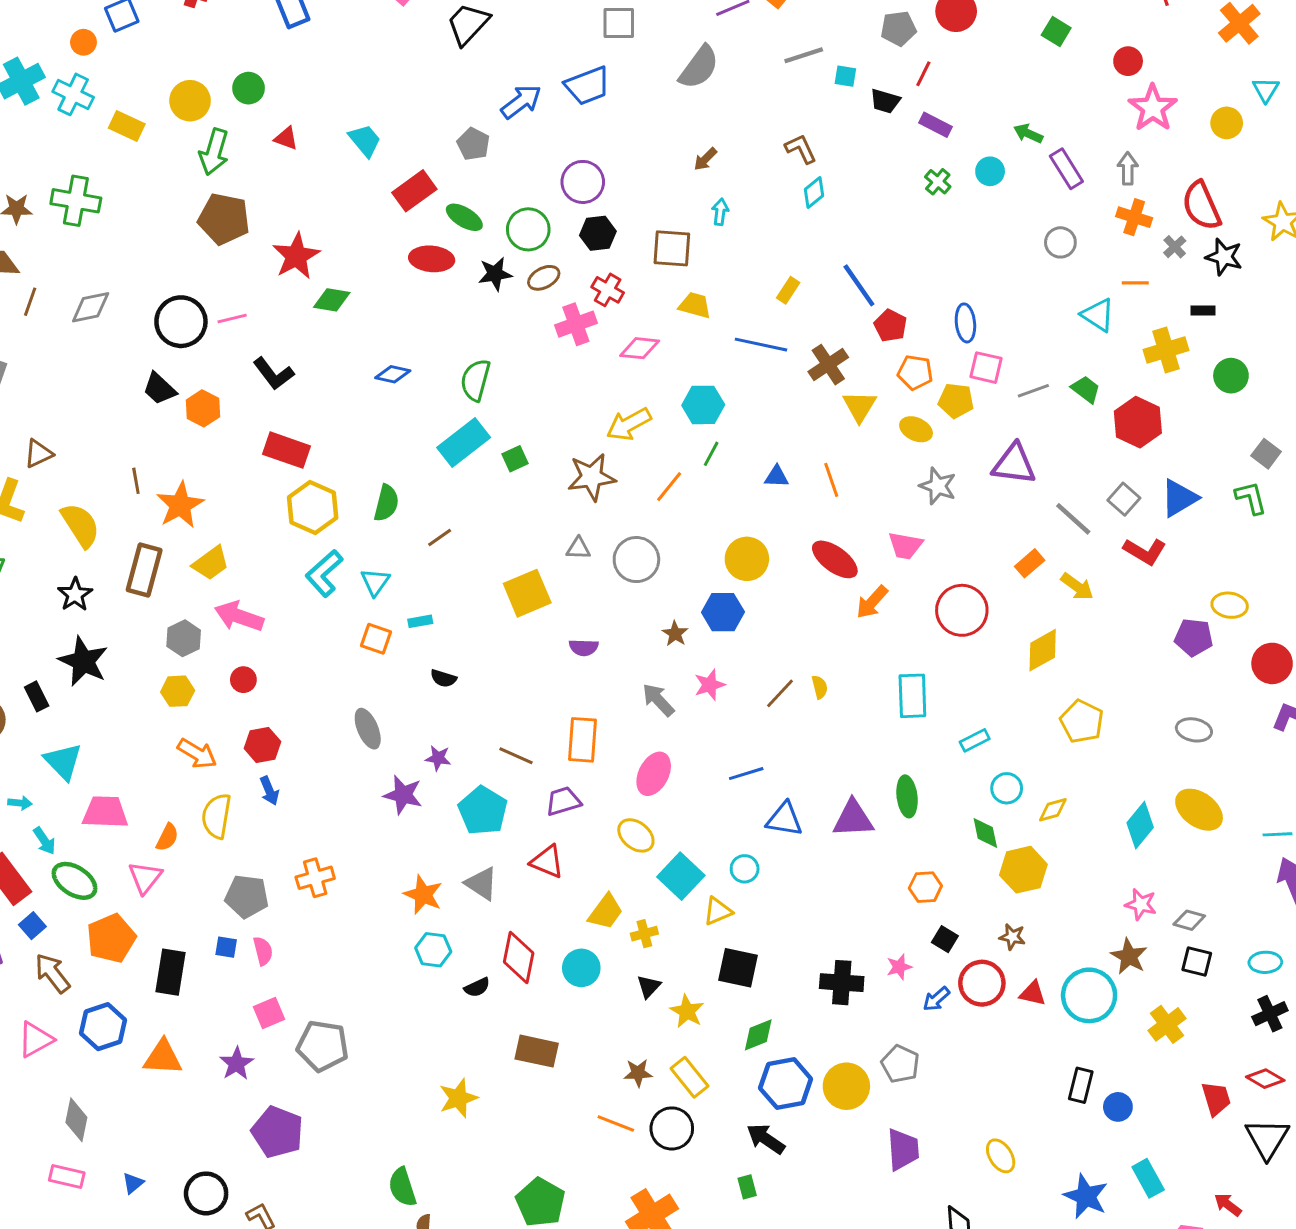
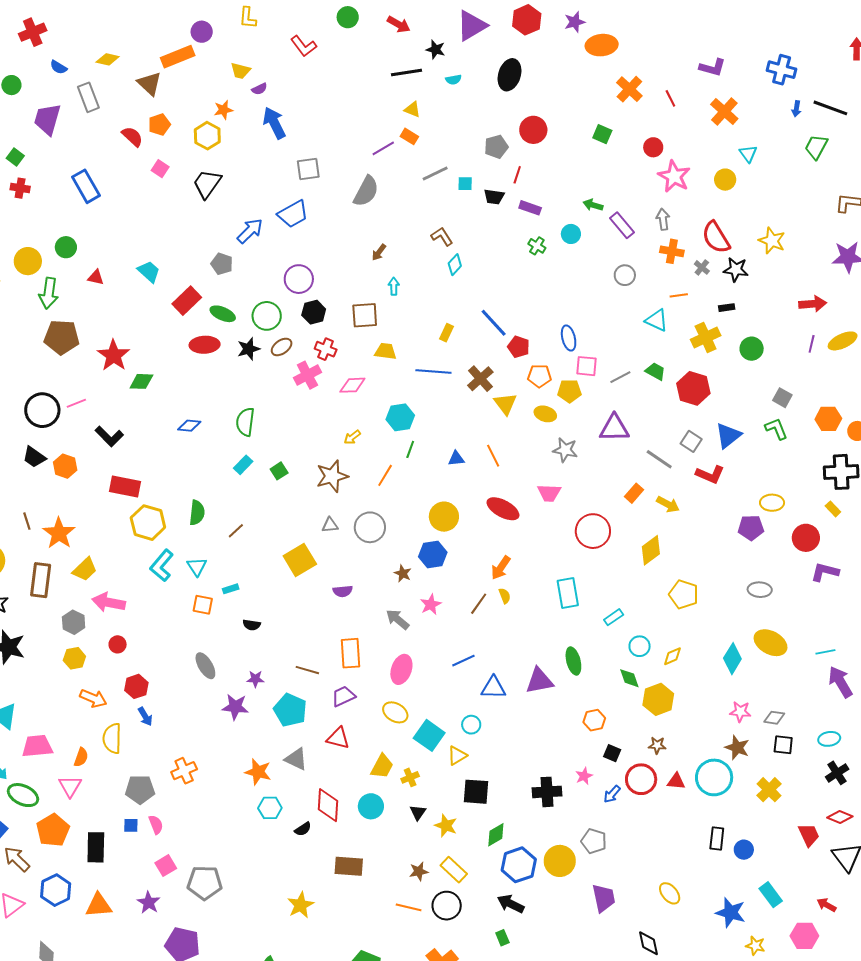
yellow arrow: (629, 424) -> (352, 437), size x0.6
cyan rectangle: (464, 442) -> (243, 465), size x0.6
orange arrow: (872, 602) -> (501, 568), moved

